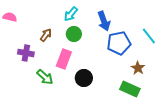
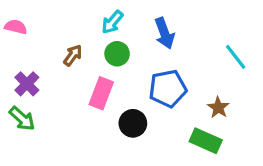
blue pentagon: (119, 43) -> (168, 89), moved
purple cross: (26, 53) -> (27, 84), moved, turned 35
green arrow: (45, 77) -> (22, 119), moved

